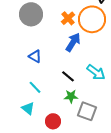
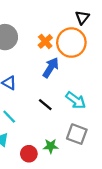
green star: (71, 96) -> (51, 146), moved
gray square: (87, 111) -> (77, 134), moved

